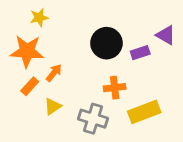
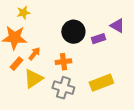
orange cross: (115, 88) -> (63, 62), moved
yellow triangle: (53, 106) -> (33, 79), size x1.5

